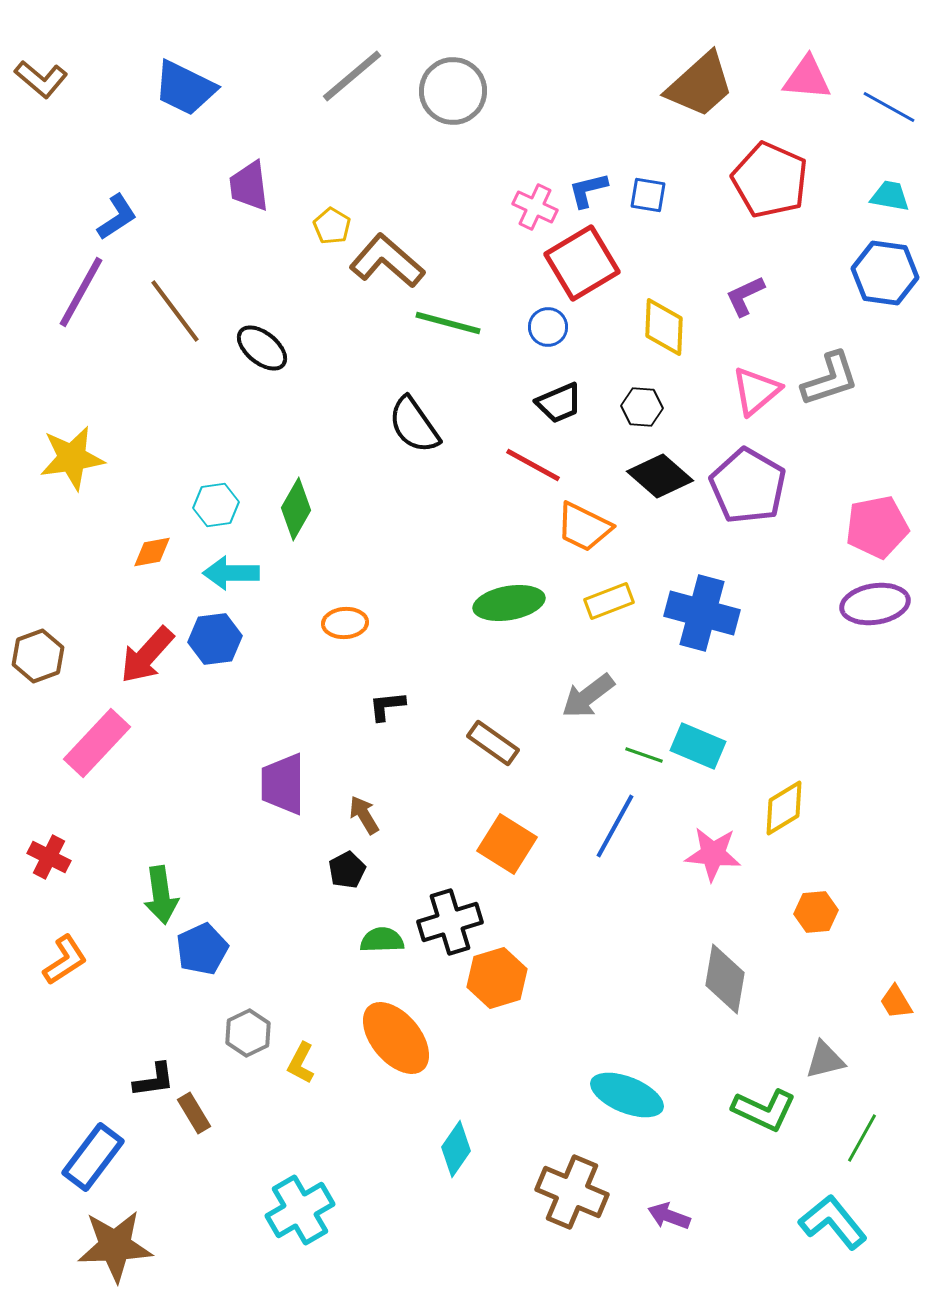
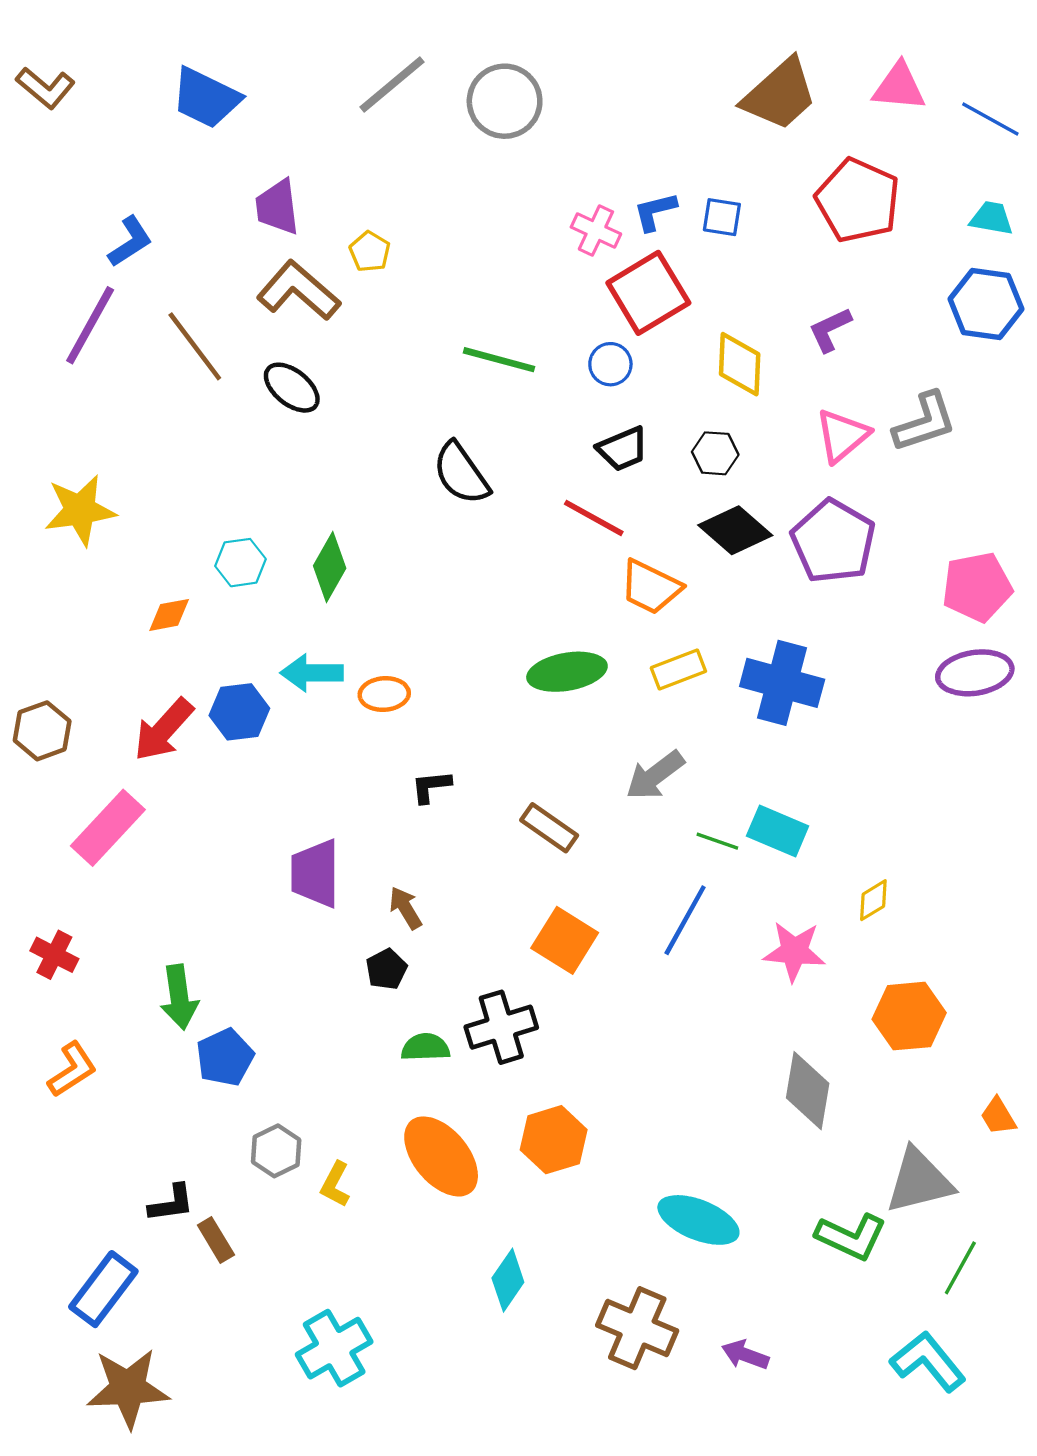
brown L-shape: (387, 261) -> (298, 291), moved
cyan arrow: (231, 573) -> (312, 673), moved
yellow diamond: (784, 808) -> (873, 900), size x0.7
orange hexagon: (816, 912) -> (909, 1016), size x1.5
orange hexagon: (497, 978) -> (554, 1140), moved
gray triangle: (825, 1060) -> (919, 1181), size x1.6

